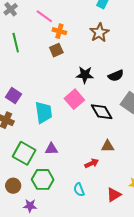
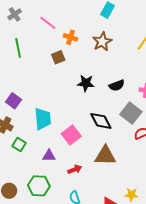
orange cross: (59, 31) -> (70, 37), moved
pink square: (74, 99) -> (71, 135), moved
brown triangle: (108, 146) -> (105, 156), size x1.6
green square: (24, 153) -> (19, 145), moved, size x0.6
red arrow: (92, 163) -> (75, 169), moved

